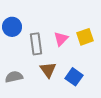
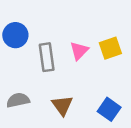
brown triangle: (48, 70) -> (62, 105), moved
blue square: (74, 77) -> (109, 109), moved

